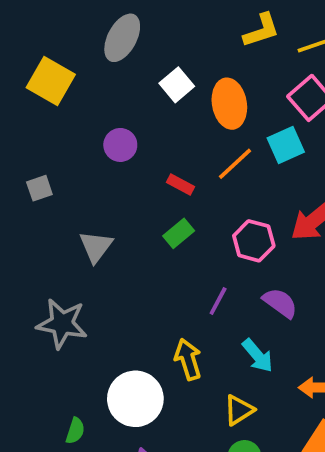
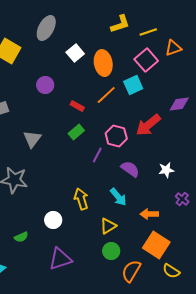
purple line: (218, 301) -> (97, 155), moved
white circle: (135, 399) -> (53, 220), size x0.6
green semicircle: (75, 431) -> (21, 237), turned 48

